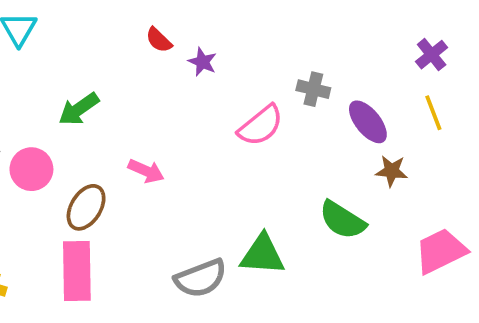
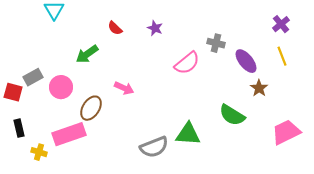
red semicircle: (159, 40) -> (115, 28), moved
brown star: (392, 171) -> (259, 88), turned 30
pink rectangle: (77, 271) -> (69, 134), moved, turned 72

